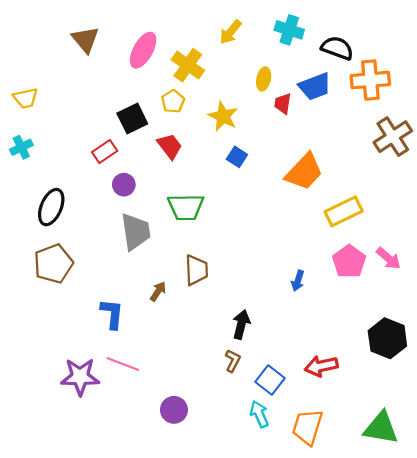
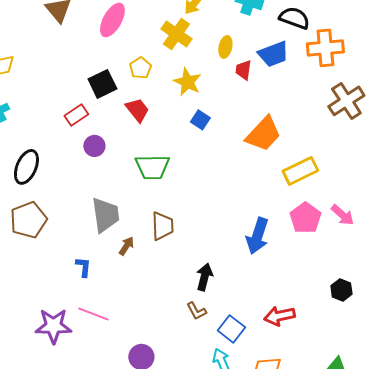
yellow cross: (188, 65) -> (176, 34), moved
gray trapezoid: (136, 232) -> (105, 215), moved
blue arrow: (298, 281) -> (257, 236), size x1.8
blue L-shape: (112, 314) -> (83, 267), size x0.7
black hexagon: (387, 338) -> (341, 290), size x0.6
brown L-shape: (233, 361) -> (196, 311), turned 125

